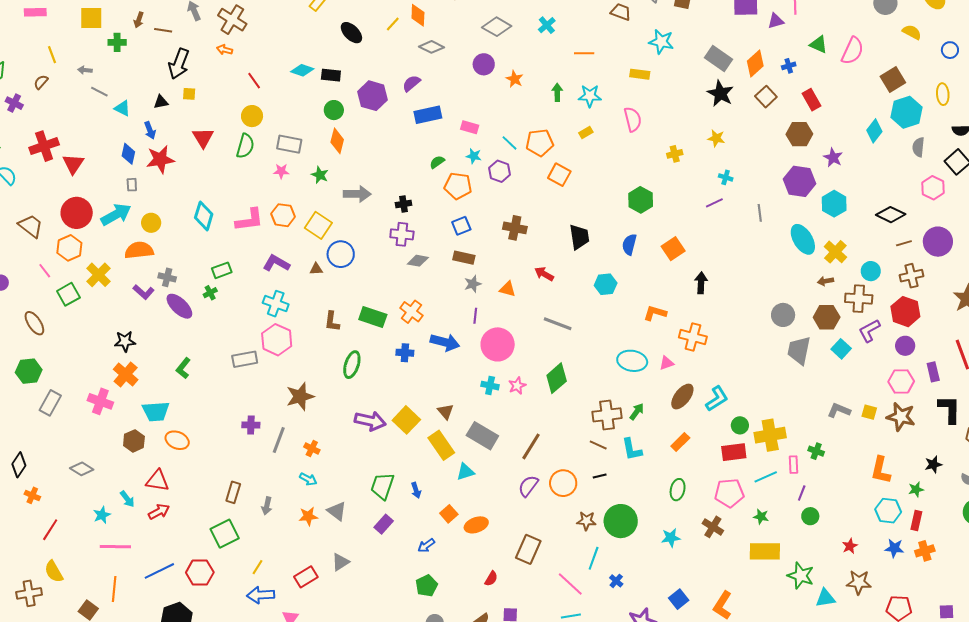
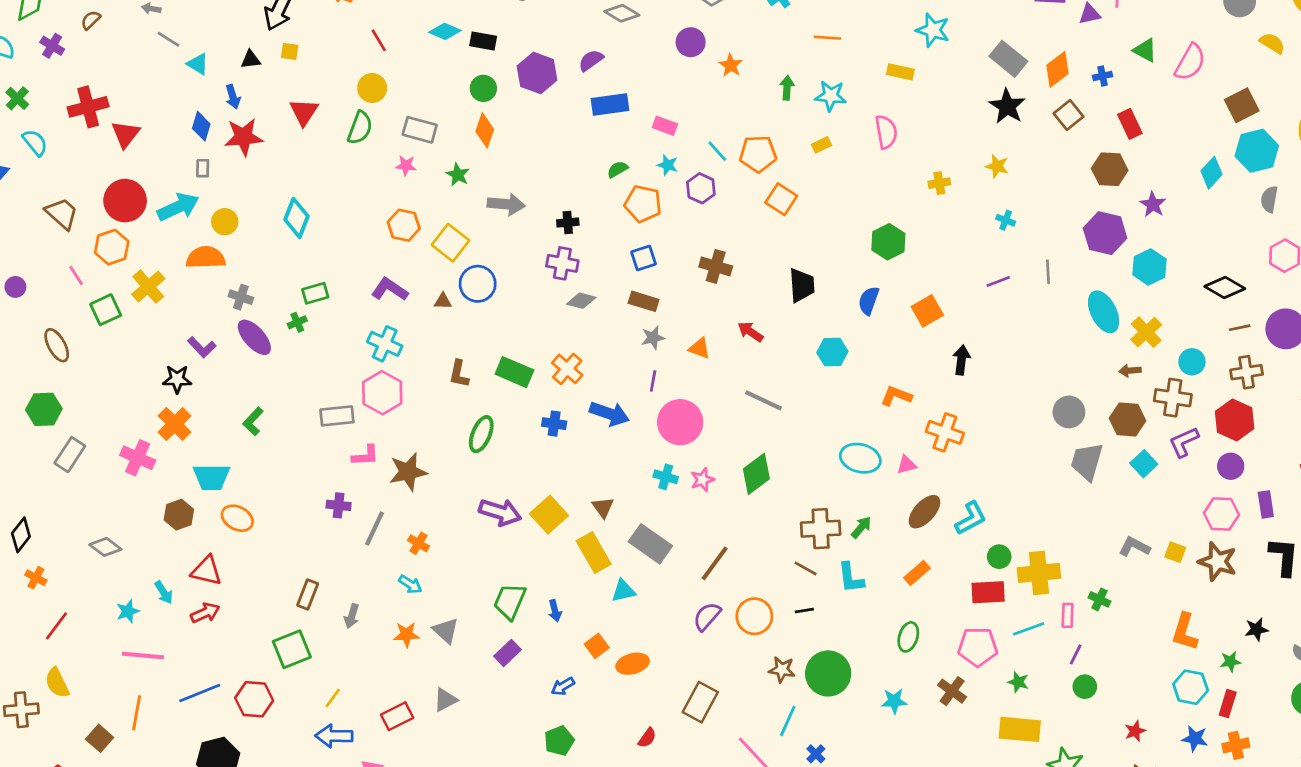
purple line: (714, 203) -> (998, 281), moved
pink L-shape: (249, 220) -> (365, 456), moved, size x0.7
purple L-shape: (144, 292) -> (202, 347), moved

